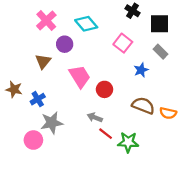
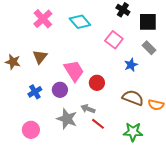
purple circle: (65, 44) -> (60, 90), moved
brown star: (14, 89) -> (13, 62), moved
gray star: (52, 123) -> (67, 119), moved, turned 30
green star: (128, 142) -> (133, 132), moved

